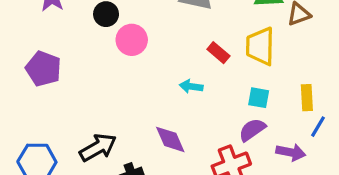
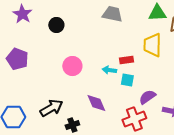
pink circle: (132, 40) -> (72, 66), moved
red rectangle: (218, 53) -> (126, 60), moved, turned -48
cyan square: (259, 98) -> (127, 80), moved

